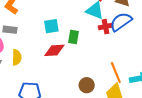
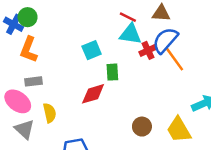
cyan square: (51, 26) -> (92, 50), moved
orange line: (116, 73) -> (174, 59), moved

